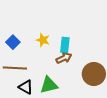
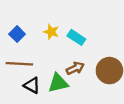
cyan rectangle: (65, 45) -> (76, 37), turned -63
brown arrow: (64, 58) -> (75, 68), moved

